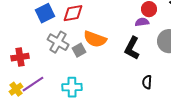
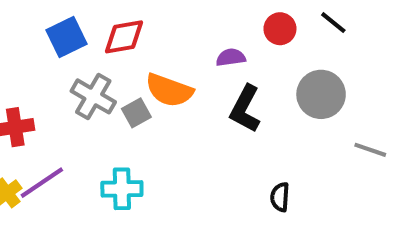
purple semicircle: (142, 22) -> (231, 57), moved
black semicircle: (147, 82) -> (280, 197), moved

